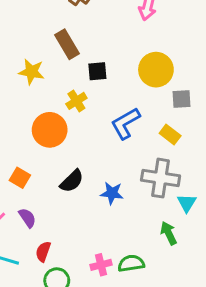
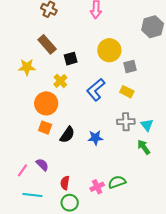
orange square: (20, 178) -> (45, 128), moved
gray cross: (161, 178) -> (126, 122), size x0.7
cyan triangle: (187, 203) -> (147, 125), moved
green arrow: (169, 233) -> (144, 147), moved
red semicircle: (43, 252) -> (65, 183), moved

